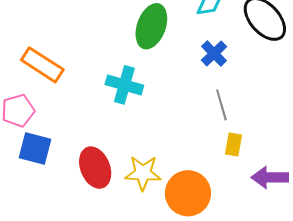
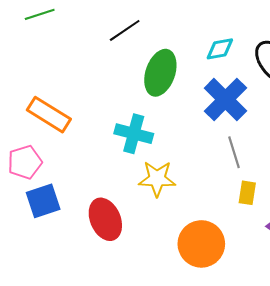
blue cross: (214, 53) -> (225, 99), size x1.6
blue square: (35, 148) -> (43, 201), turned -32
yellow star: (143, 173) -> (157, 179), moved

